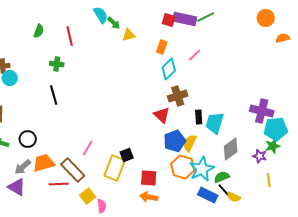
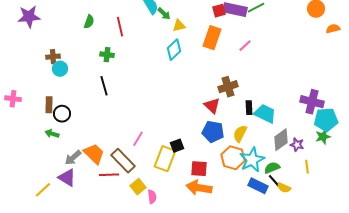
red square: (169, 20) -> (219, 11), turned -32
orange rectangle: (162, 47) -> (212, 38), size x1.6
cyan diamond: (169, 69) -> (174, 50), moved
cyan trapezoid: (215, 123) -> (265, 114), turned 100
black circle: (28, 139) -> (62, 114), moved
blue pentagon: (175, 141) -> (213, 132), moved, turned 30
purple star: (260, 156) -> (297, 145), moved
orange trapezoid: (44, 163) -> (94, 154), turned 60
yellow line: (269, 180) -> (307, 167), moved
orange arrow: (149, 197) -> (199, 188), size x1.4

